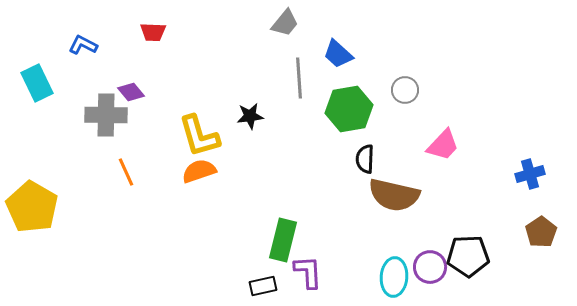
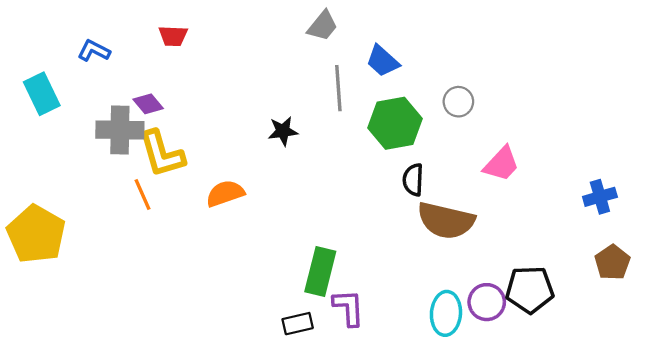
yellow L-shape: (199, 136) -> (162, 154), moved

